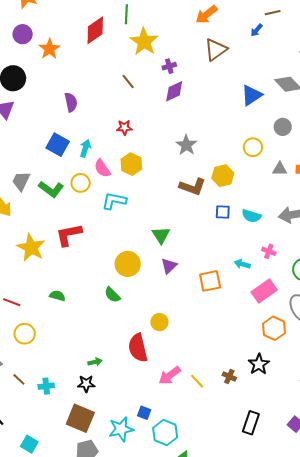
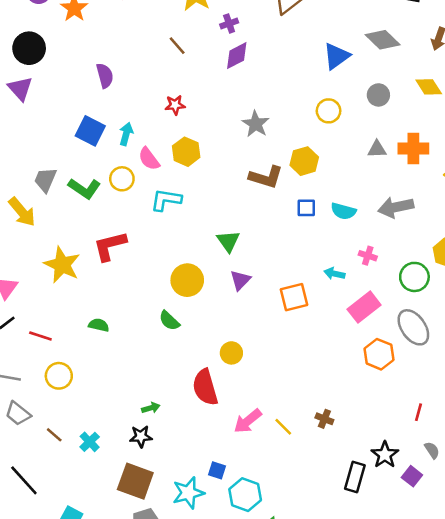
yellow circle: (253, 147) -> (329, 111), moved
black star: (259, 364) -> (385, 455), moved
cyan cross: (46, 386) -> (90, 442), turned -35

